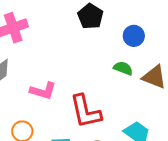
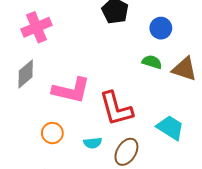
pink L-shape: (43, 91) -> (71, 90), size x1.4

